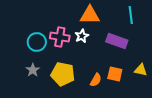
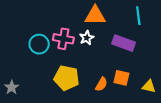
gray star: (33, 70) -> (12, 87), moved
yellow triangle: (141, 70) -> (149, 86), moved

